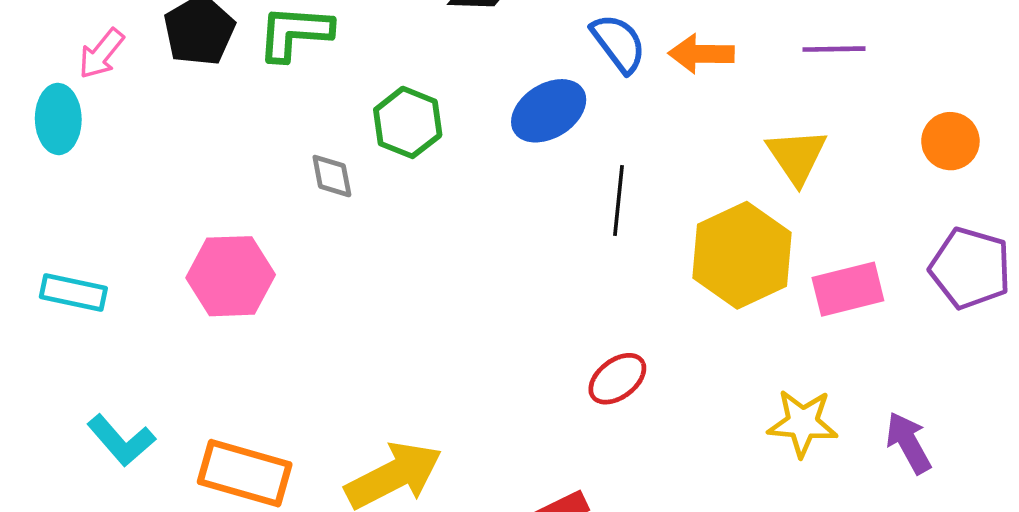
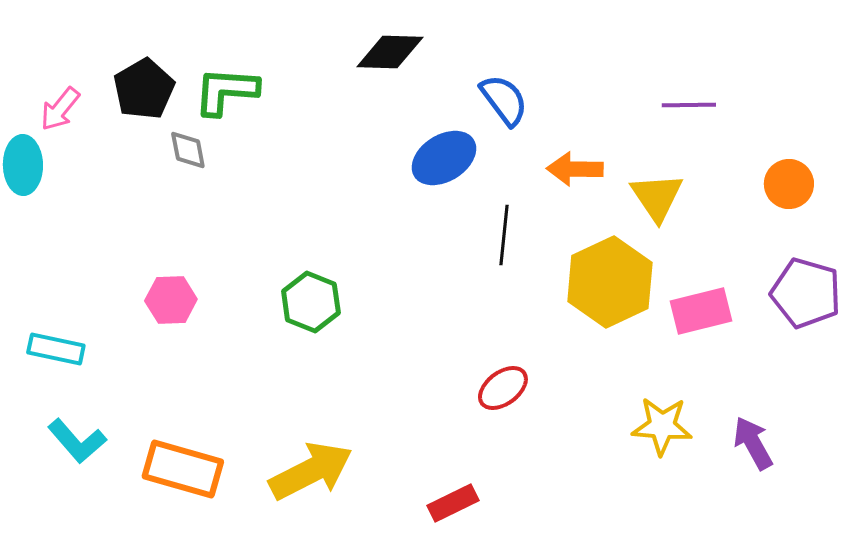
orange arrow: (701, 54) -> (575, 169), moved
green hexagon: (408, 122) -> (311, 302), moved
gray diamond: (332, 176) -> (188, 150), moved
pink hexagon: (231, 276) -> (171, 300), size x0.7
cyan rectangle: (73, 293) -> (56, 349), moved

